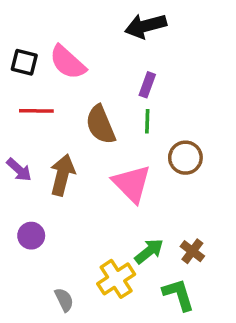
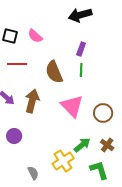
pink semicircle: (68, 62) -> (35, 36), size x0.7
brown circle: (185, 158) -> (103, 113), moved

